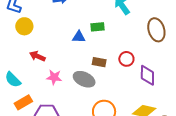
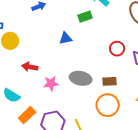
green rectangle: (97, 27) -> (85, 17), moved
brown rectangle: (99, 62) -> (110, 81), moved

